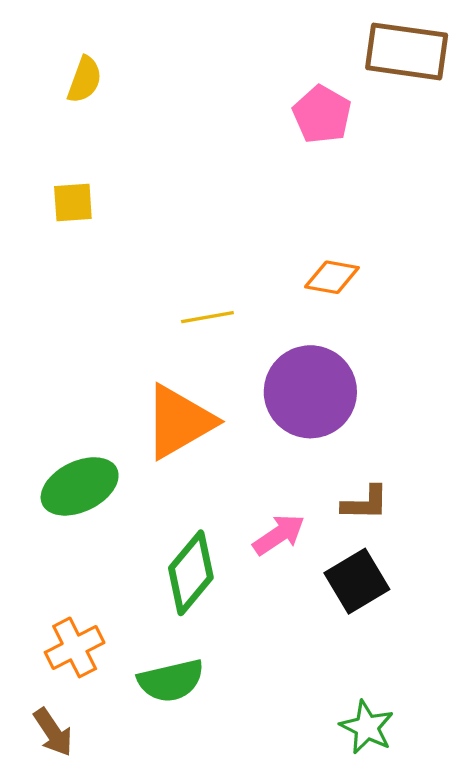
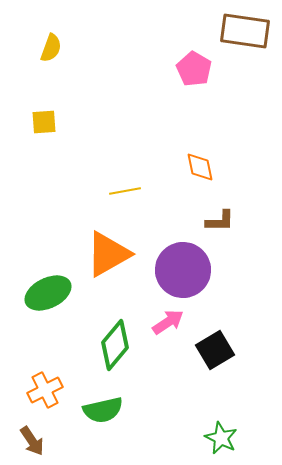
orange diamond: (332, 277) -> (200, 167), turned 68
purple circle: (310, 392) -> (183, 270), moved
brown L-shape: (365, 503) -> (220, 221), moved

